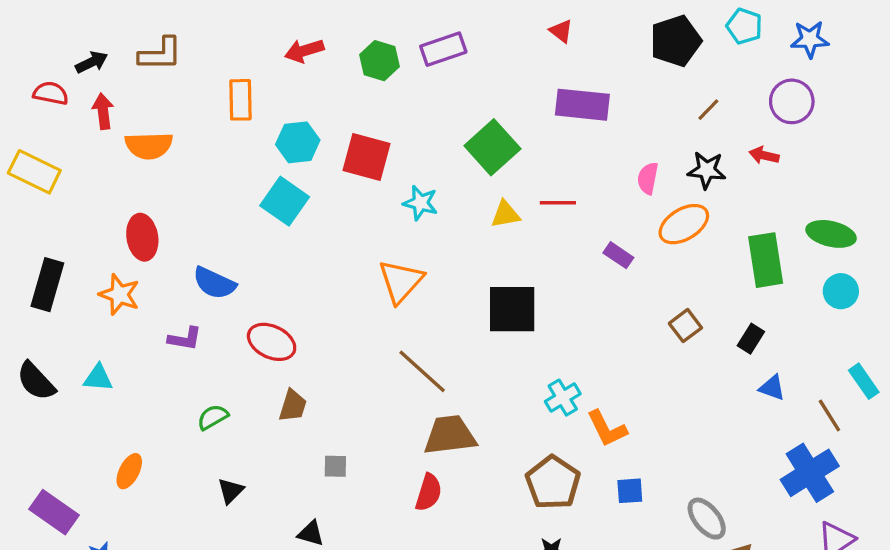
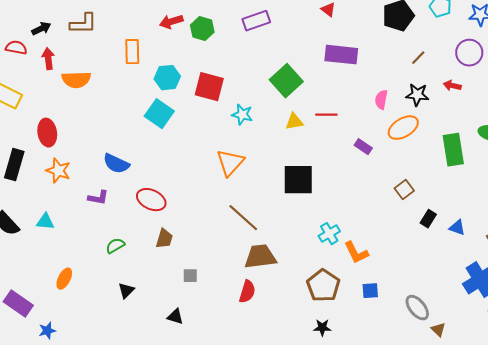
green hexagon: (380, 61) -> (202, 29), moved
red ellipse: (142, 237) -> (47, 133), moved
black rectangle: (751, 339) -> (428, 219), moved

